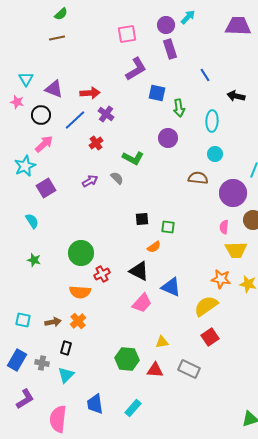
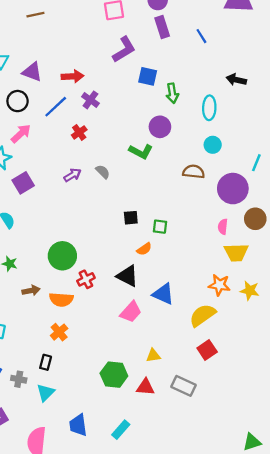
blue line: (205, 75) -> (201, 36), moved
green L-shape: (133, 158) -> (141, 152), moved
brown arrow: (53, 322) -> (31, 291), moved

